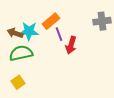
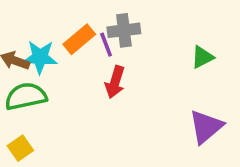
gray cross: (102, 21) -> (124, 30), moved
purple line: (59, 34) -> (106, 45), moved

